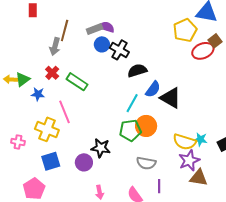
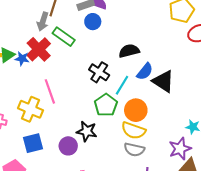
black cross: (119, 50) -> (99, 72), moved
red cross: (52, 73) -> (39, 49), size x1.6
green rectangle: (77, 82) -> (64, 37), moved
blue star: (38, 94) -> (22, 59), moved
green pentagon: (130, 130) -> (106, 105), moved, turned -30
yellow semicircle: (185, 142) -> (133, 130), moved

